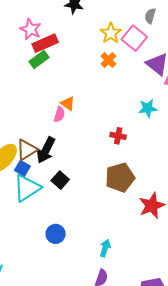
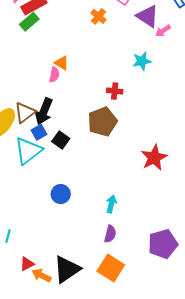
blue square: (22, 168) -> (39, 132), moved, turned 35
brown pentagon: (120, 177) -> (102, 122), moved

